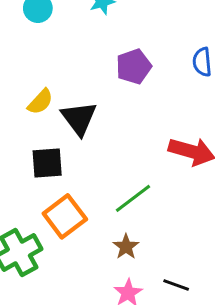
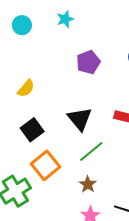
black triangle: (79, 118) -> (80, 119), moved
black square: (47, 163) -> (32, 130), turned -30

